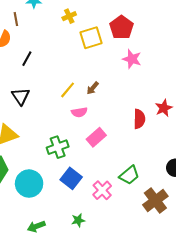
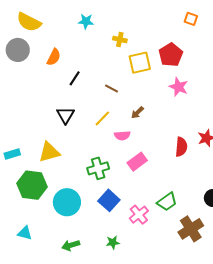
yellow cross: (69, 16) -> (120, 40), turned 32
brown line: (16, 19) -> (112, 88), moved, turned -56
yellow line: (68, 90) -> (102, 118), moved

